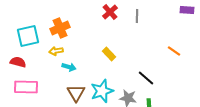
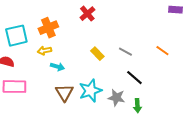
red cross: (110, 12) -> (87, 14), moved
gray line: (137, 16) -> (125, 52), moved, turned -64

